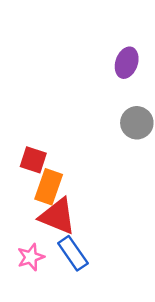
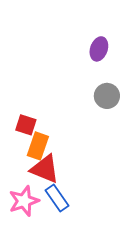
pink star: (31, 257) -> (24, 201), size x1.4

